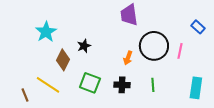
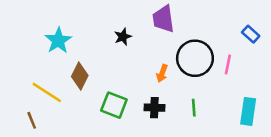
black star: (84, 46) -> (123, 37), moved
yellow line: (48, 85) -> (47, 92), moved

